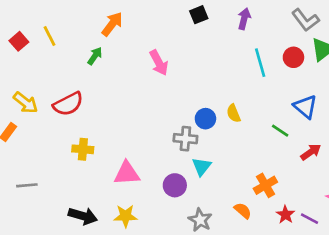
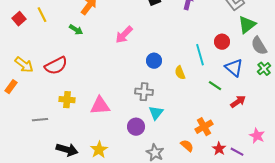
green arrow: (95, 56) -> (76, 30), turned 88
red circle: (293, 57) -> (222, 42), moved
pink arrow: (159, 63) -> (124, 35), turned 72
cyan line: (260, 63) -> (200, 55), moved
blue circle: (205, 119) -> (154, 61), moved
pink triangle: (127, 173) -> (100, 106), moved
gray line: (27, 185) -> (40, 120), moved
yellow star: (125, 216) -> (99, 150), turned -30

